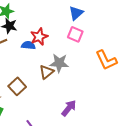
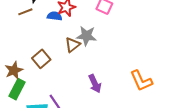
orange L-shape: (106, 60) -> (141, 81), moved
purple arrow: (69, 108) -> (95, 84), turned 114

